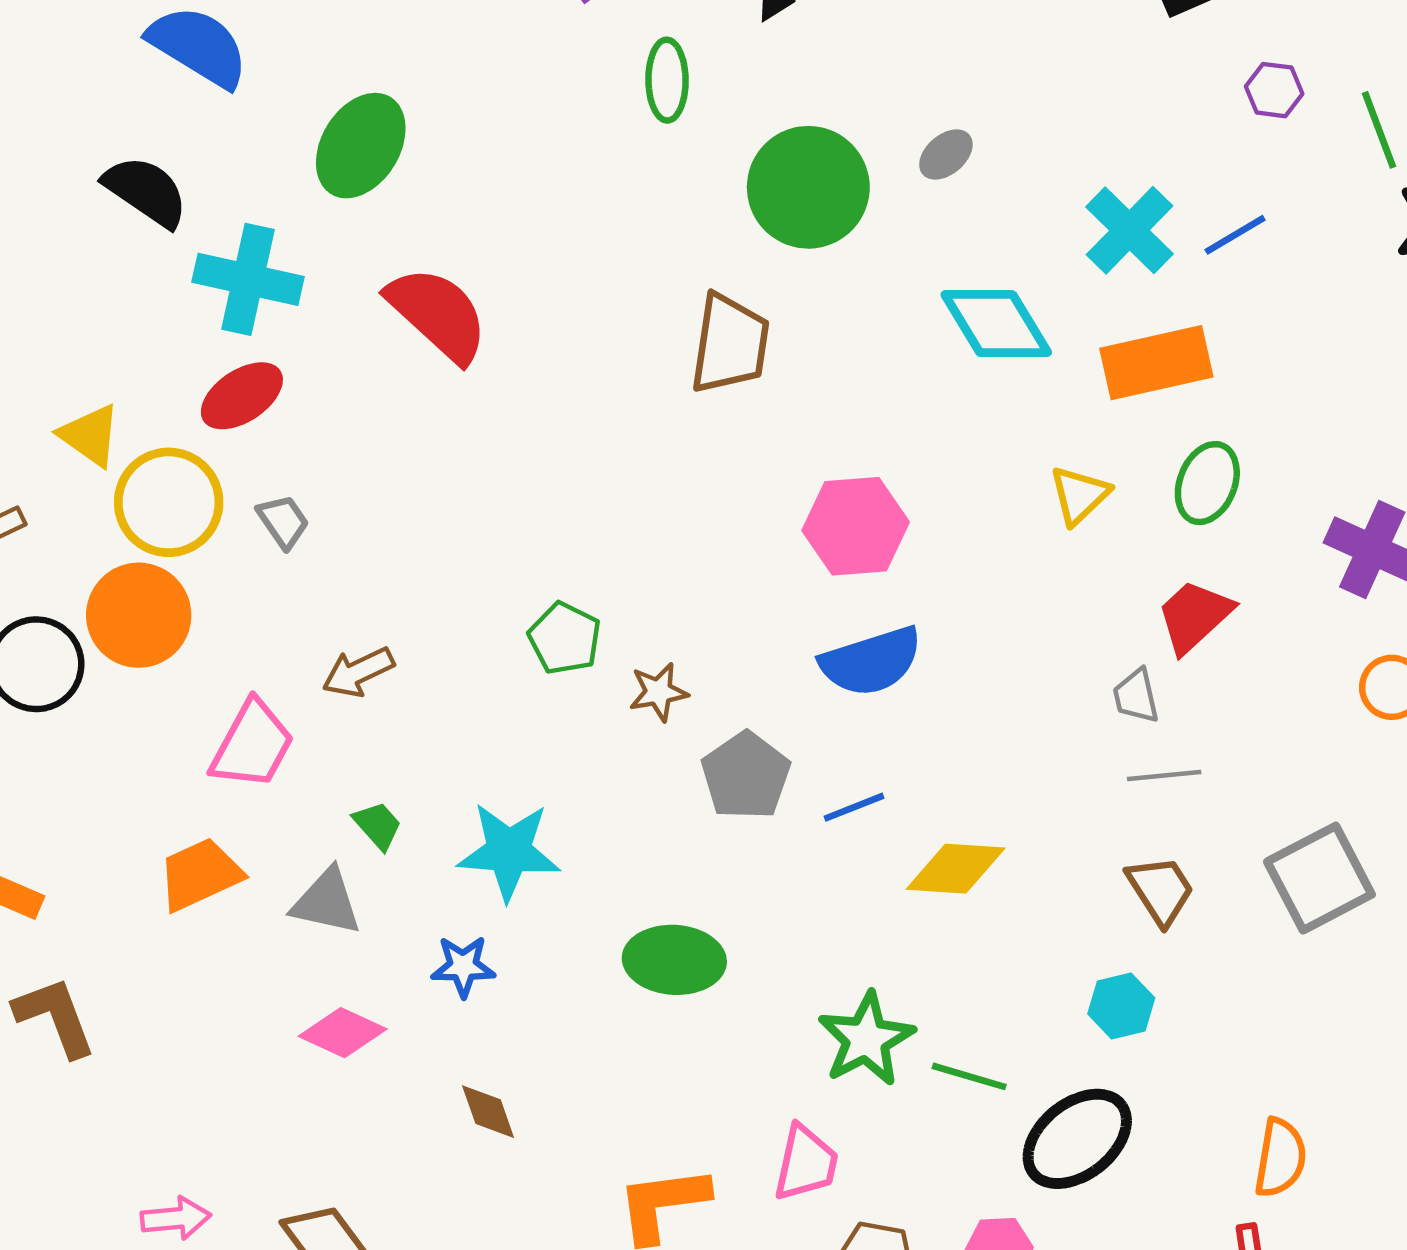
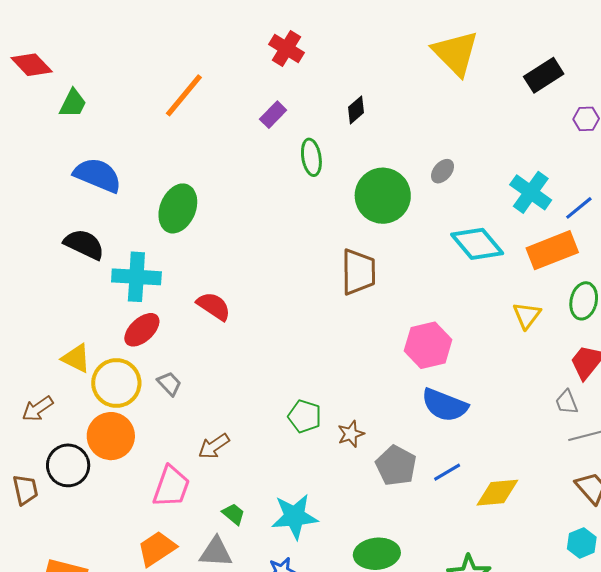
blue line: (1235, 235) -> (579, 208), moved
red semicircle: (438, 314) -> (214, 306), moved, size x0.7
blue semicircle: (871, 661) -> (445, 405), turned 48

